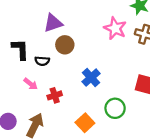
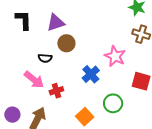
pink star: (115, 28) -> (115, 56), moved
black L-shape: (20, 49) -> (23, 20), moved
pink arrow: (31, 84) -> (34, 80), size x1.5

